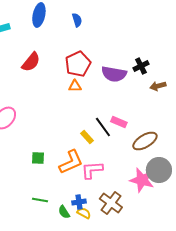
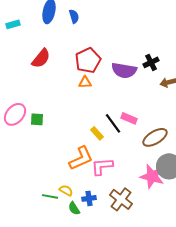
blue semicircle: (77, 20) -> (74, 16), moved
green square: (38, 158) -> (37, 119), moved
yellow semicircle: (84, 213) -> (66, 190), moved

